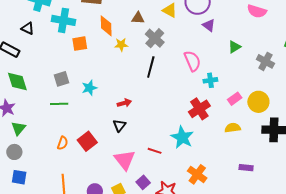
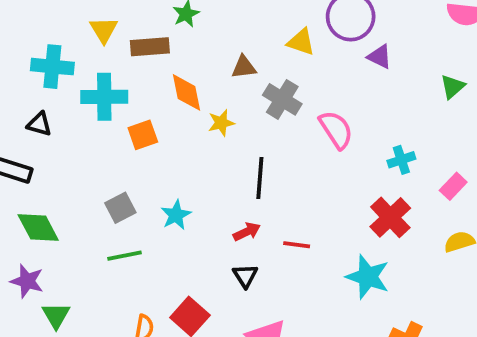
green triangle: (234, 47) -> (453, 87), moved
pink semicircle: (192, 61) -> (336, 130), moved
black line: (151, 67) -> (260, 178), moved
red line: (155, 151) -> (297, 245), moved

